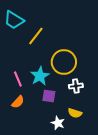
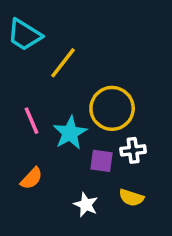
pink line: (18, 79) -> (32, 121), moved
purple square: (49, 96) -> (102, 161), moved
white star: (58, 123) -> (86, 205), moved

